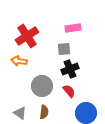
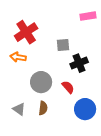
pink rectangle: (73, 28) -> (88, 16), moved
black cross: (70, 69) -> (79, 63), moved

